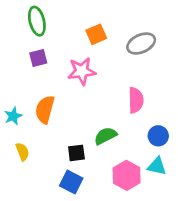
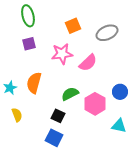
pink semicircle: (136, 100) -> (88, 63), moved, turned 48
green semicircle: (105, 136) -> (70, 94), moved
blue circle: (158, 136) -> (120, 92), moved
black square: (76, 153) -> (58, 116), turned 32
pink hexagon: (127, 175) -> (95, 104), moved

